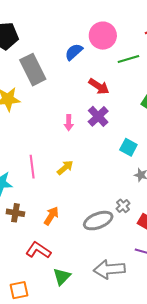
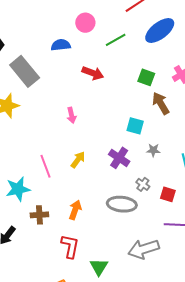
pink circle: (103, 36) -> (85, 23), size x0.7
blue semicircle: (74, 52) -> (61, 45), turned 48
purple cross: (98, 116) -> (119, 158), moved
gray ellipse: (98, 221) -> (122, 204), turned 40
red L-shape: (38, 250) -> (70, 246), turned 80

